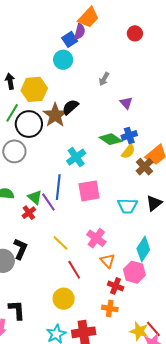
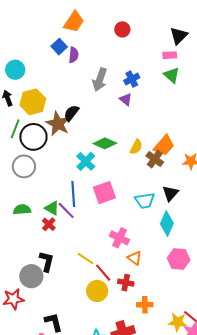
purple semicircle: (80, 32) -> (74, 55), moved
cyan circle: (63, 60) -> (15, 70), moved
gray arrow: (104, 79) -> (100, 80), size x1.6
blue cross: (129, 135) -> (132, 79), moved
green diamond: (111, 139) -> (105, 143), moved
yellow line: (60, 243) -> (86, 259), moved
cyan diamond: (143, 249) -> (167, 223), moved
pink hexagon: (134, 272) -> (179, 259), moved
red cross: (116, 286) -> (126, 283), moved
yellow circle: (64, 299) -> (97, 291), moved

